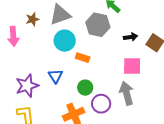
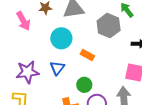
pink arrow: (13, 36) -> (23, 21), turned -36
cyan circle: (65, 41) -> (61, 38), moved

